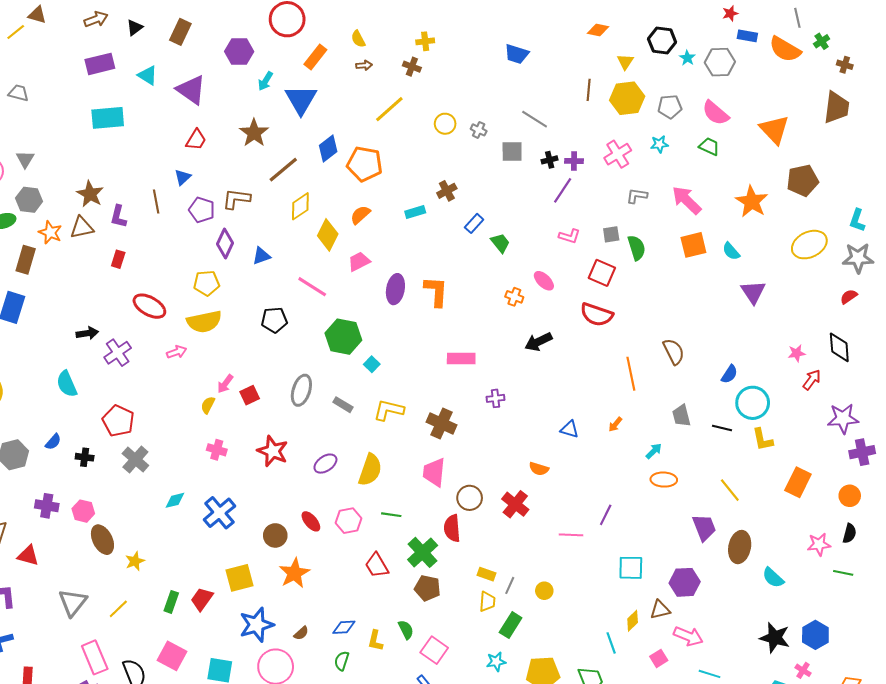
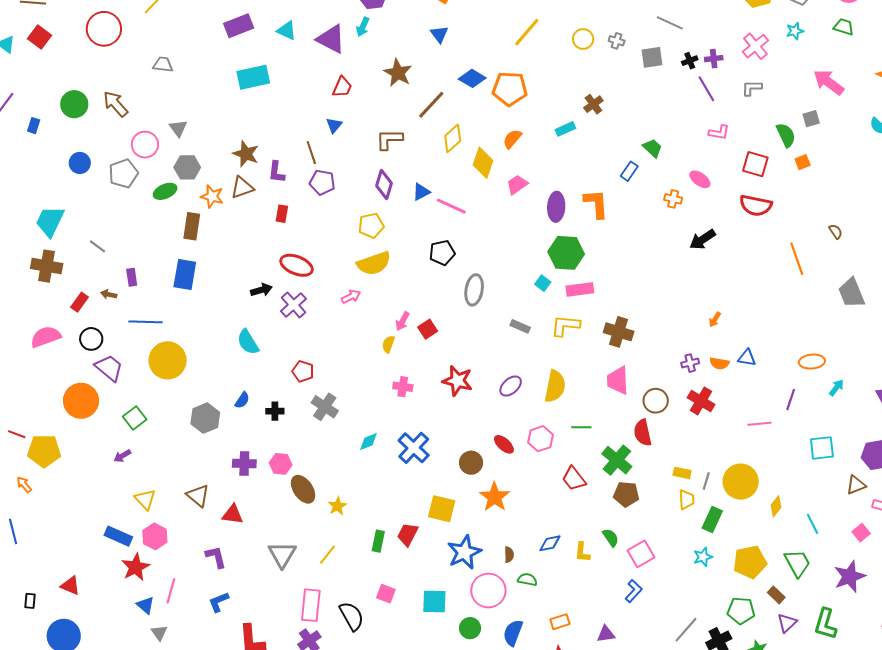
cyan arrow: (265, 81) -> (363, 27), moved
blue triangle: (301, 100) -> (439, 34), size x0.6
blue diamond: (328, 149) -> (472, 78), turned 76
purple line: (563, 190) -> (706, 89), turned -56
gray L-shape: (637, 196) -> (752, 88), moved
purple pentagon: (202, 210) -> (322, 182), moved
blue rectangle: (474, 223) -> (629, 171), moved
gray square: (611, 234) -> (811, 119), moved
orange square: (693, 245) -> (803, 162), moved, size x0.6
pink line: (312, 287) -> (451, 206), moved
red ellipse: (149, 306) -> (297, 265), moved
green hexagon: (343, 337) -> (566, 253), moved
brown semicircle: (674, 352) -> (836, 231), size x0.6
pink rectangle: (461, 359) -> (580, 289), moved
gray ellipse: (301, 390) -> (474, 290), moved
purple cross: (496, 398) -> (690, 363), moved
gray trapezoid: (681, 416) -> (852, 293), size x1.4
red pentagon: (118, 421) -> (303, 371), size x0.7
orange arrow: (615, 424) -> (715, 320), moved
blue triangle: (570, 429) -> (747, 358), moved
cyan arrow: (654, 451) -> (836, 388), moved
orange ellipse: (664, 480) -> (812, 362), moved
yellow square: (239, 578) -> (442, 509), turned 36
yellow circle: (544, 591) -> (741, 482), size x2.0
yellow diamond: (633, 621) -> (776, 506), moved
brown semicircle: (301, 633) -> (509, 555), turned -42
pink square: (434, 650) -> (641, 554), turned 32
pink square: (172, 656) -> (386, 594), size x0.7
pink rectangle: (95, 657) -> (311, 605), turned 36
green semicircle: (342, 661) -> (527, 579), moved, turned 90

